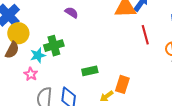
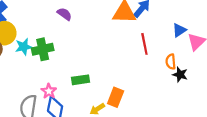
cyan star: (38, 55) -> (24, 47), moved
pink star: (31, 74) -> (49, 91), moved

